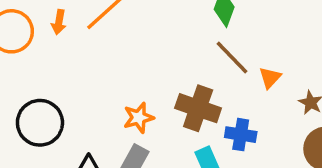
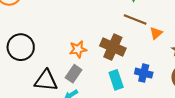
brown line: (232, 57) -> (135, 19), turned -30
blue cross: (241, 135) -> (144, 73), moved

